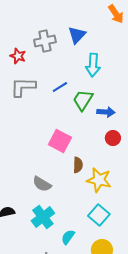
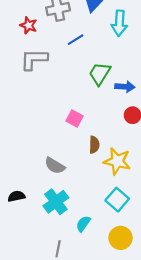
cyan arrow: (93, 65) -> (119, 23), moved
blue line: (60, 87) -> (76, 40), moved
pink square: (60, 141) -> (74, 118), size x0.7

